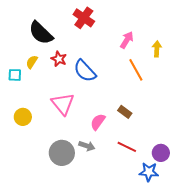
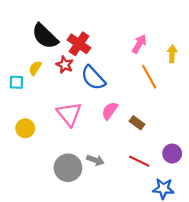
red cross: (84, 18) -> (79, 44), moved
pink semicircle: (98, 122) -> (110, 111), moved
purple circle: (161, 153) -> (172, 154), moved

